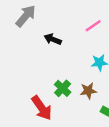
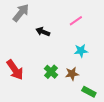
red arrow: (42, 108) -> (15, 70), moved

